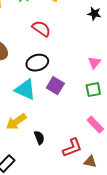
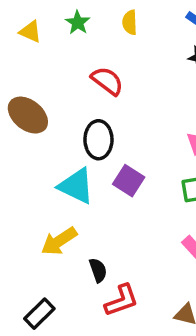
black ellipse: (37, 63) -> (98, 140), turned -75
red L-shape: (72, 148) -> (122, 300), moved

